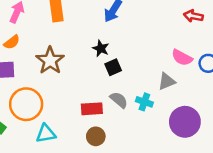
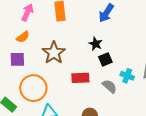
cyan cross: (144, 102) -> (127, 76), moved
red rectangle: (92, 109) -> (80, 78), moved

